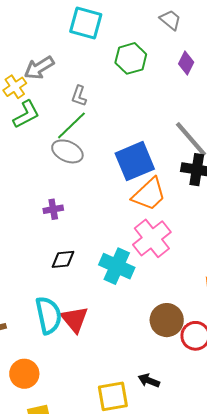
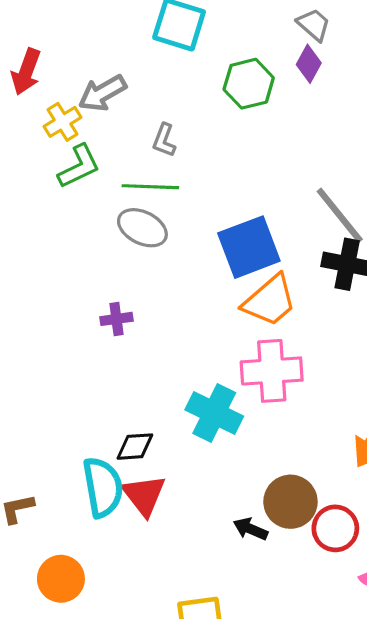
purple diamond: (186, 63) -> (309, 64), moved
green line: (71, 125) -> (150, 187), turned 44
pink cross: (152, 238) -> (272, 371), turned 33
black diamond: (63, 259) -> (135, 447), moved
black arrow: (149, 381) -> (250, 529), moved

